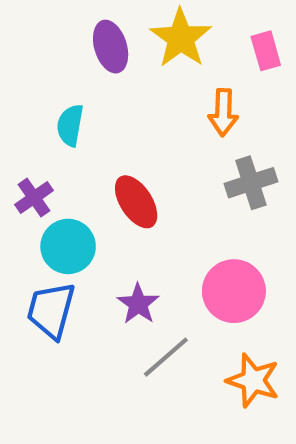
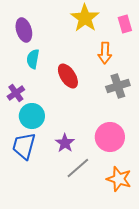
purple ellipse: (111, 47) -> (24, 30), moved
red ellipse: (136, 202) -> (68, 76), moved

